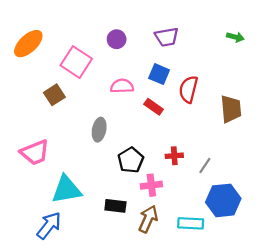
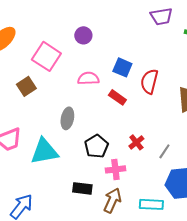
purple trapezoid: (167, 37) -> (161, 16), moved
red cross: (174, 156) -> (136, 142), turned -35
cyan triangle: (66, 190) -> (44, 151), moved

